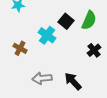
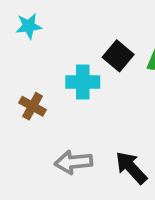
cyan cross: (47, 35) -> (83, 82), turned -36

